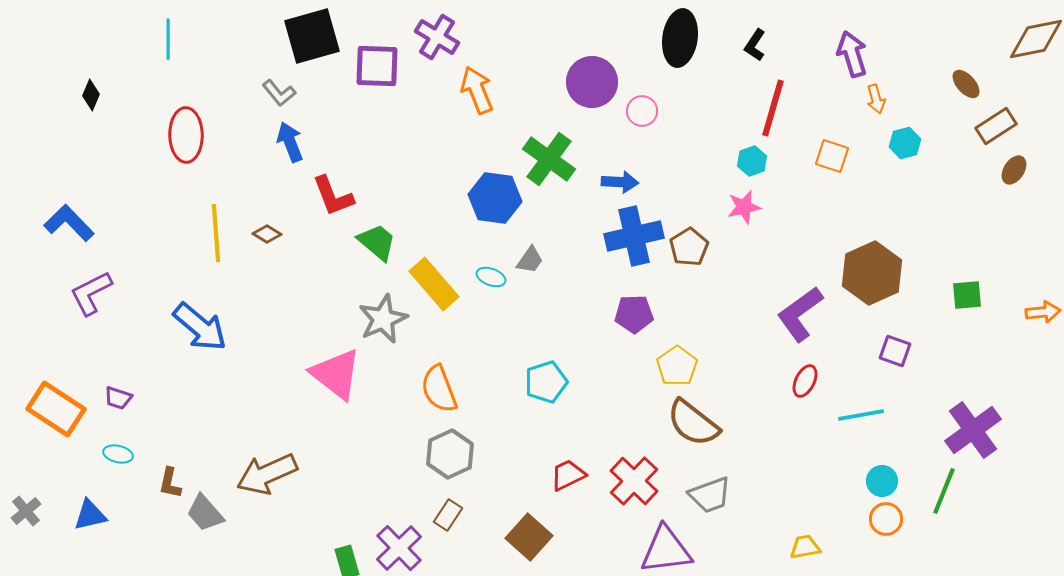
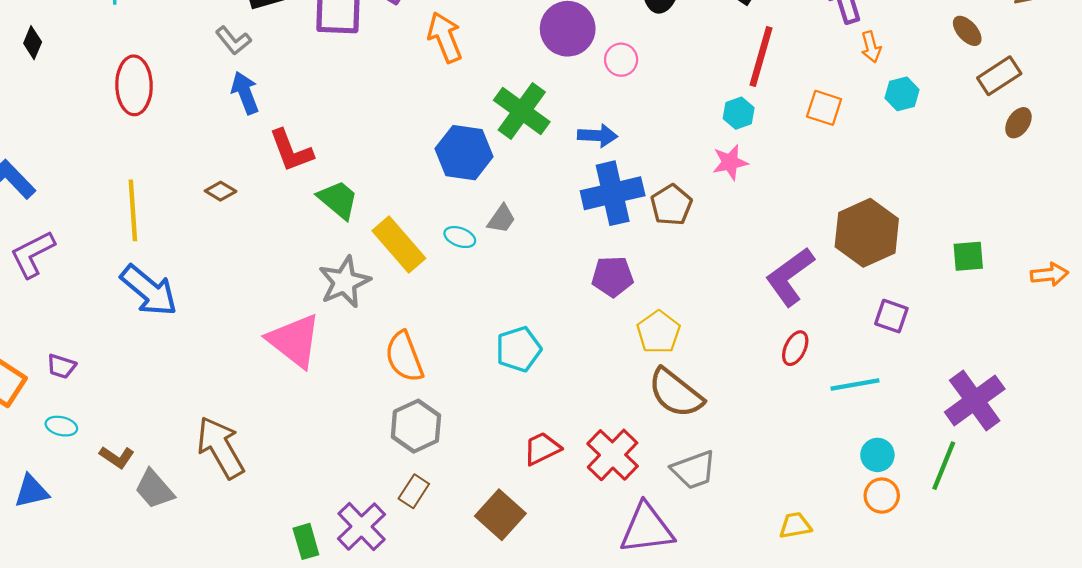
yellow line: (216, 233) -> (133, 210), moved
brown arrow: (267, 474) -> (221, 447), turned 84
brown L-shape: (170, 483) -> (117, 457), turned -68

